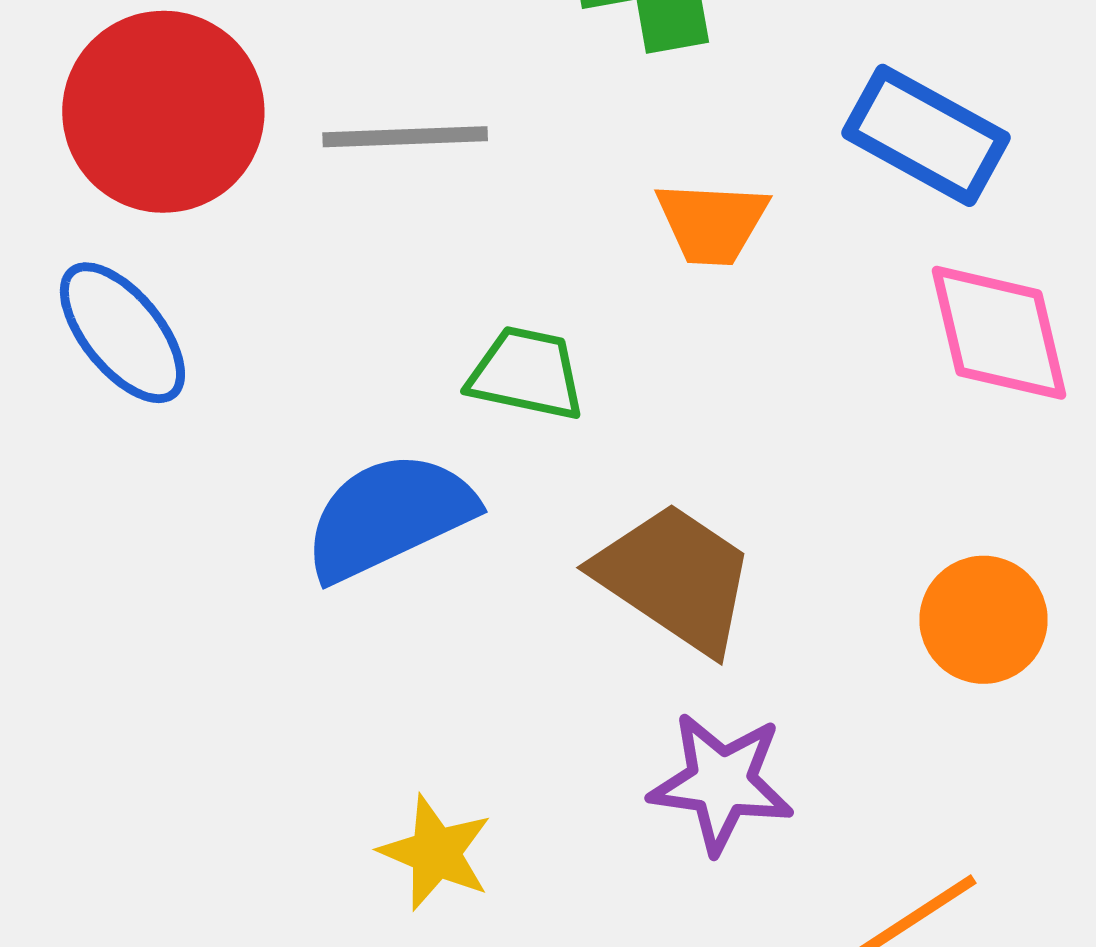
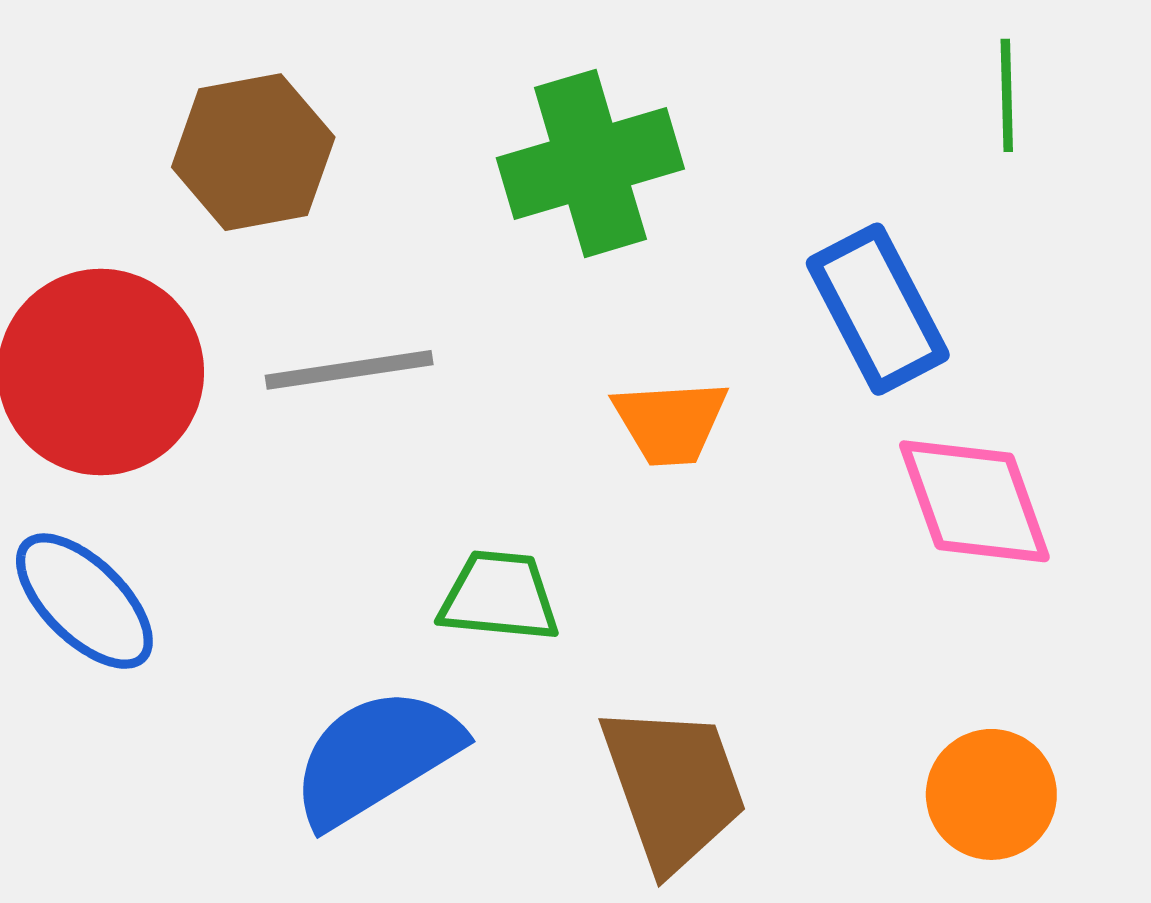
blue rectangle: (926, 135) -> (878, 309), turned 40
brown trapezoid: (675, 578) -> (674, 787), turned 43

